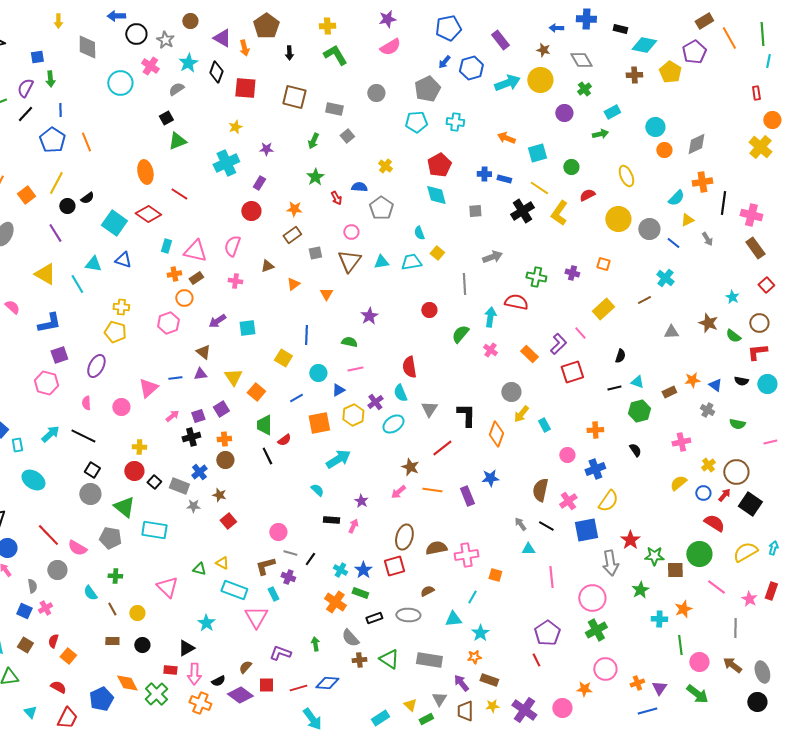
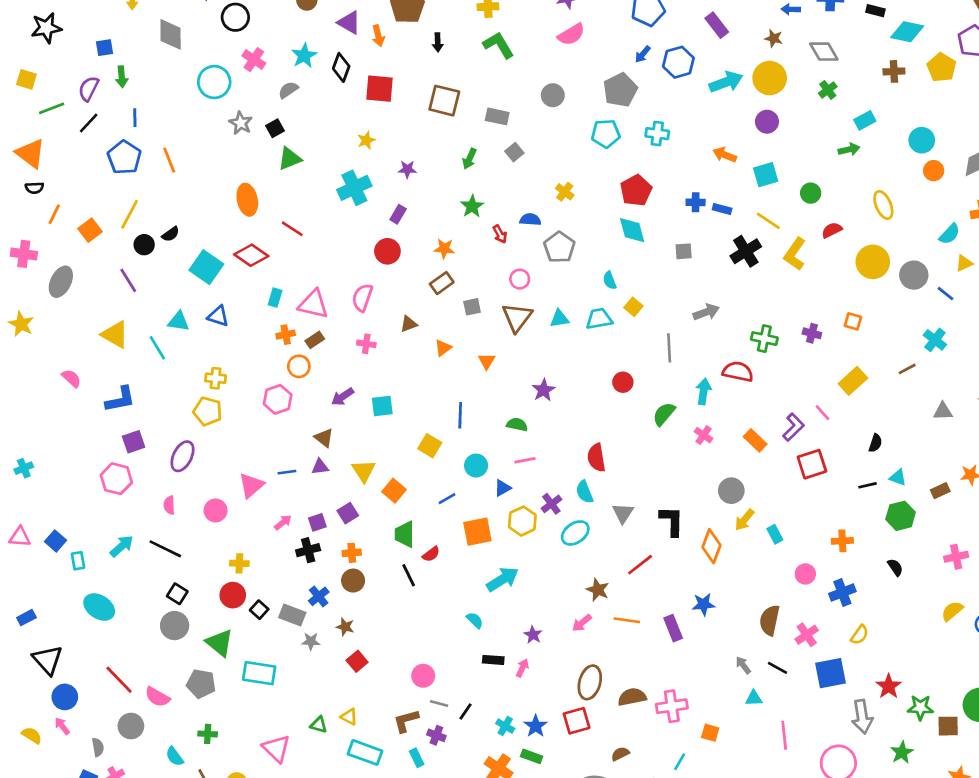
gray star: (165, 40) -> (241, 123), moved
purple circle: (564, 113) -> (767, 122), moved
yellow semicircle: (608, 501) -> (860, 635), size x0.7

